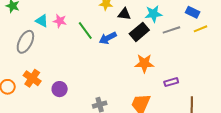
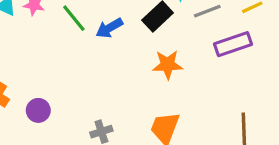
purple rectangle: (171, 82) -> (233, 44), moved, size x1.6

